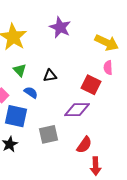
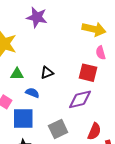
purple star: (60, 27) -> (37, 17), moved
green triangle: (20, 70) -> (17, 74), turned -32

